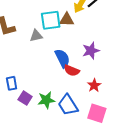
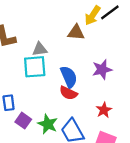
cyan square: (51, 20) -> (35, 67), moved
red semicircle: (72, 70) -> (68, 93), moved
green star: (46, 100) -> (48, 124), turned 30

